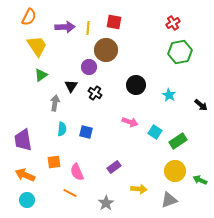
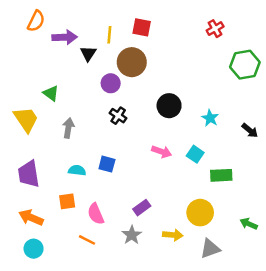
purple arrow: (65, 27) -> (65, 37), moved
yellow trapezoid: (37, 46) -> (26, 119), moved
green hexagon: (180, 52) -> (245, 65), moved
green triangle: (41, 75) -> (51, 93), turned -48
black triangle: (71, 86) -> (88, 53), moved
cyan semicircle: (62, 129) -> (77, 170), moved, turned -88
cyan square: (155, 132) -> (195, 154), moved
green rectangle: (178, 141) -> (221, 175), turned 30
yellow circle: (175, 171) -> (200, 213), moved
gray star: (106, 203) -> (132, 235), moved

